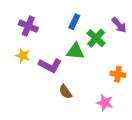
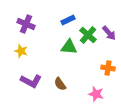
blue rectangle: (74, 22) -> (68, 20), turned 40
purple arrow: (119, 25) -> (109, 33), moved
purple L-shape: (50, 65) -> (31, 81), moved

